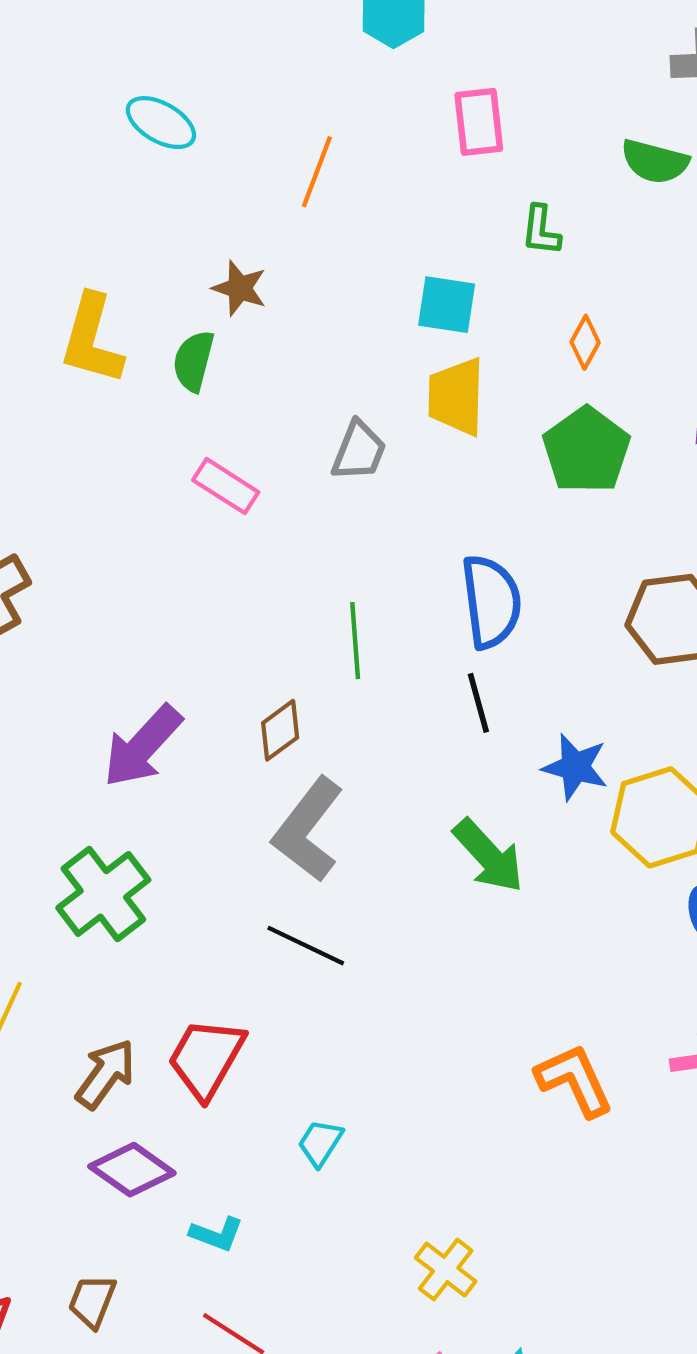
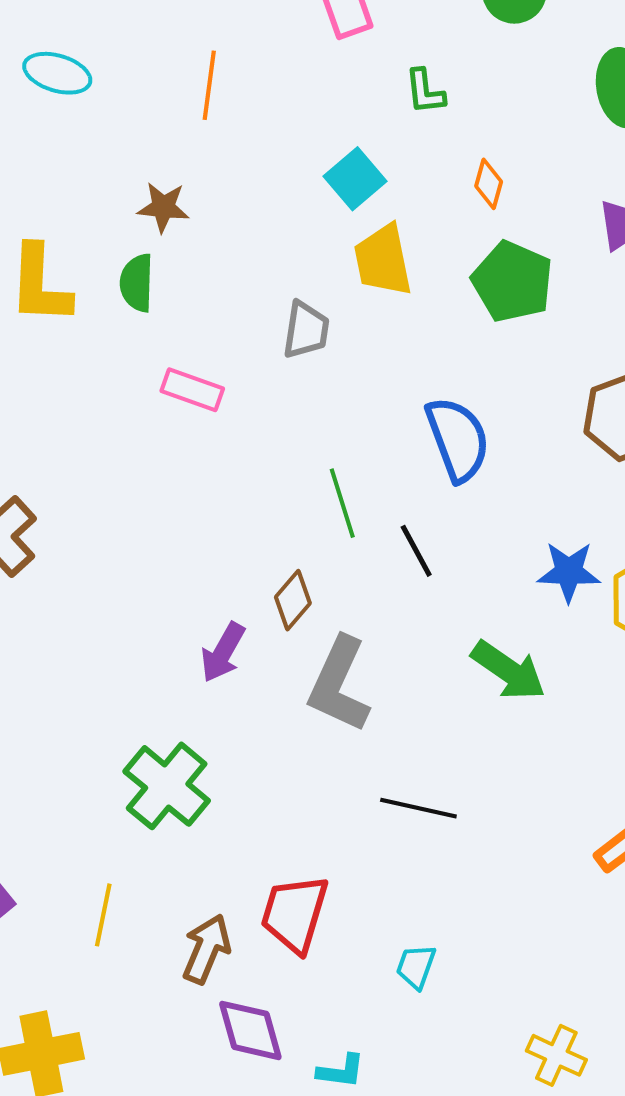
cyan square: (447, 305) -> (355, 179), turned -36
black line: (478, 703) -> (416, 551), moved
purple arrow: (143, 746) -> (223, 652), moved, size x0.7
black line: (306, 946) -> (418, 808), moved
purple diamond: (132, 1170) -> (250, 1030), turned 52

